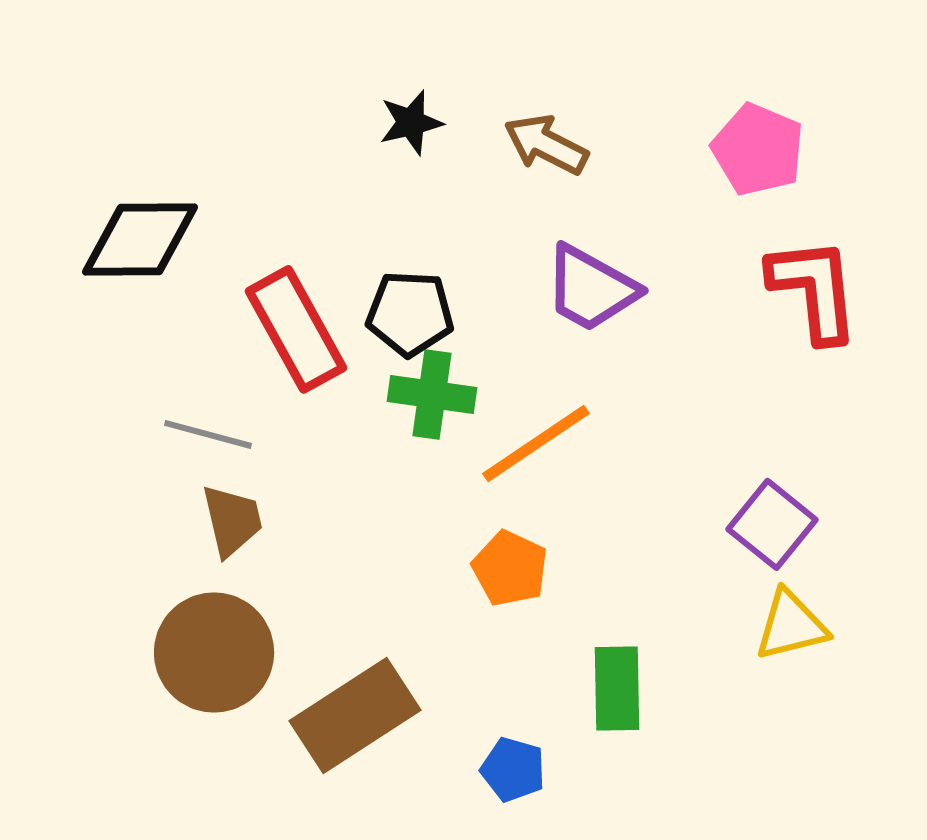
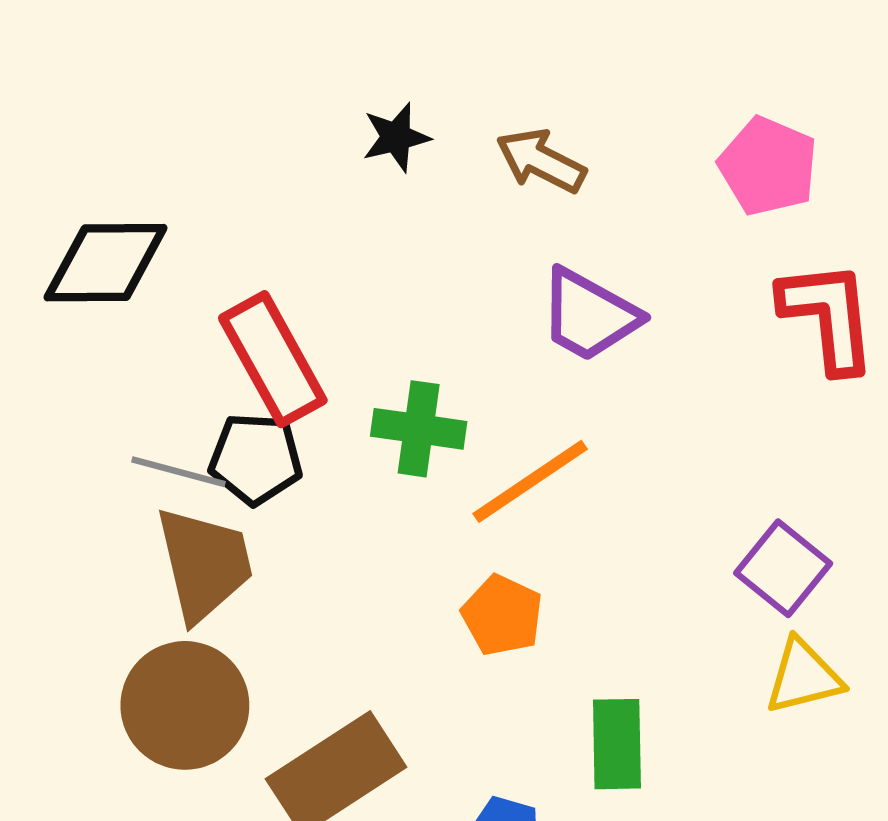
black pentagon: (410, 313) -> (256, 459), moved
brown trapezoid: (232, 520) -> (204, 564), size x1.5

